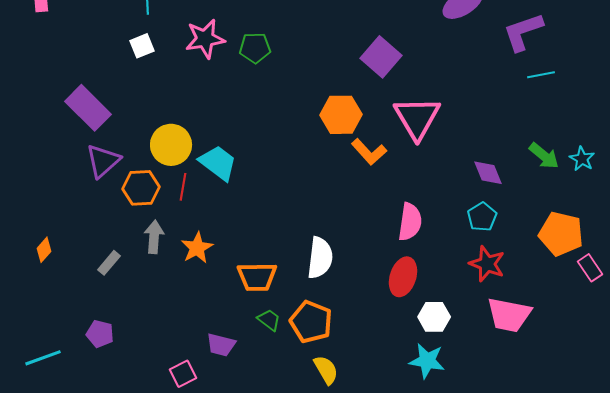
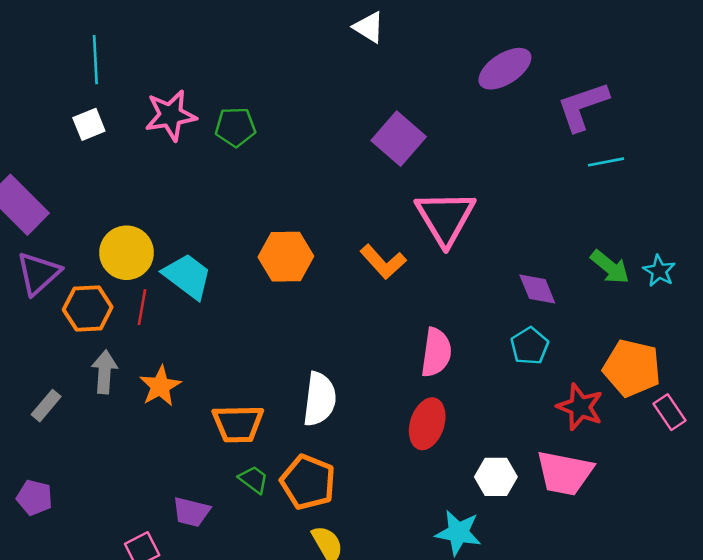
orange hexagon: (341, 115) -> (286, 257), moved
red star: (487, 264) -> (580, 407), moved
white hexagon: (434, 317) -> (496, 477), moved

